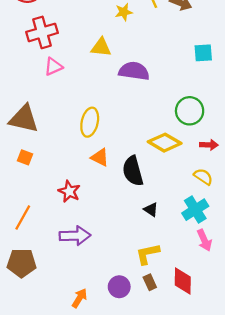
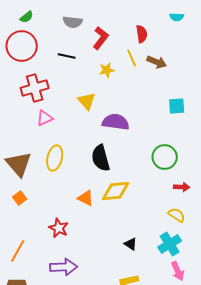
yellow triangle: (101, 47) -> (87, 101), turned 42
brown triangle: (24, 119) -> (19, 164), turned 36
yellow ellipse: (90, 122) -> (55, 158), moved
yellow diamond: (165, 143) -> (116, 191), moved, turned -36
orange square: (25, 157) -> (20, 198), turned 32
black semicircle: (133, 171) -> (101, 158), moved

